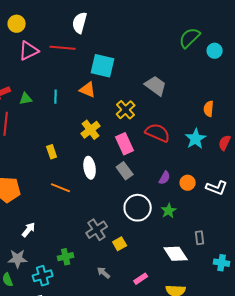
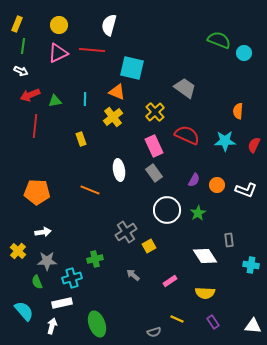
yellow circle: (17, 24) -> (59, 25), moved
green semicircle: (190, 38) -> (219, 40), turned 65
yellow cross: (91, 130) -> (113, 117), moved
cyan star: (196, 139) -> (225, 141), turned 30
yellow rectangle: (52, 152) -> (81, 139), moved
white arrow: (29, 230) -> (43, 232), moved, turned 42

